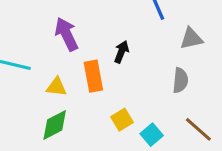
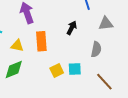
black arrow: (121, 52) -> (72, 28), moved
cyan square: (152, 135) -> (75, 69), moved, turned 32

